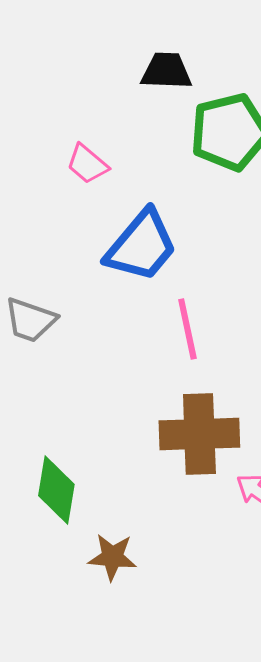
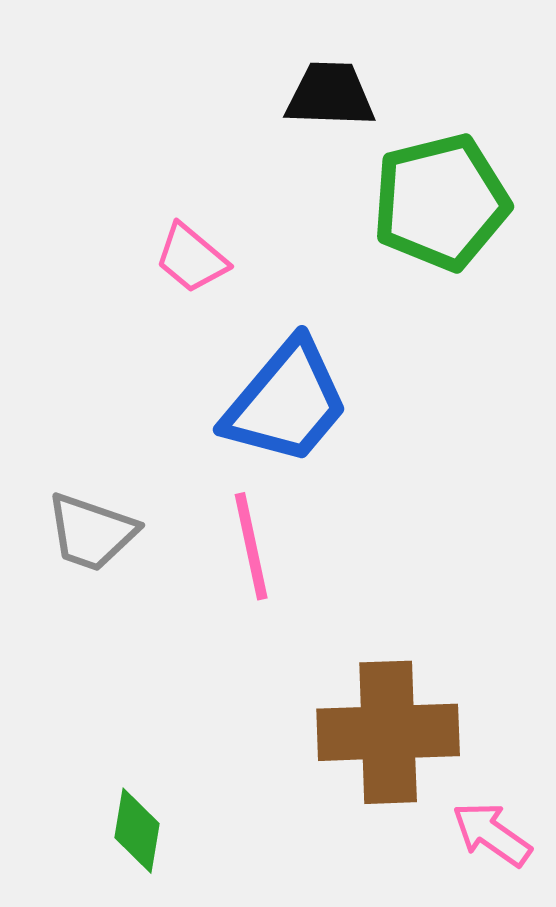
pink line: (187, 329) -> (251, 546), moved
green diamond: (56, 490) -> (137, 831), size x0.7

